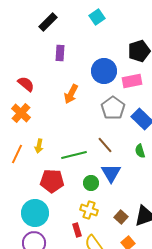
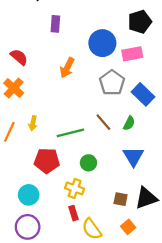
green semicircle: (140, 151) -> (129, 123), moved, turned -136
blue triangle: (111, 173) -> (133, 156), moved
yellow cross: (89, 210) -> (75, 188), moved
cyan circle: (35, 213) -> (29, 195), size x0.7
brown square: (121, 217) -> (121, 199), turned -32

